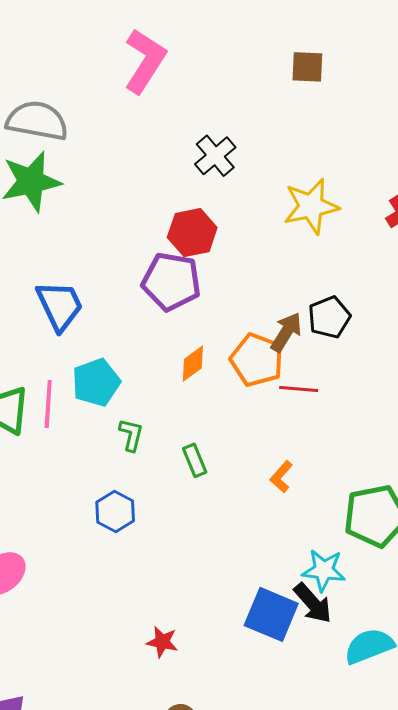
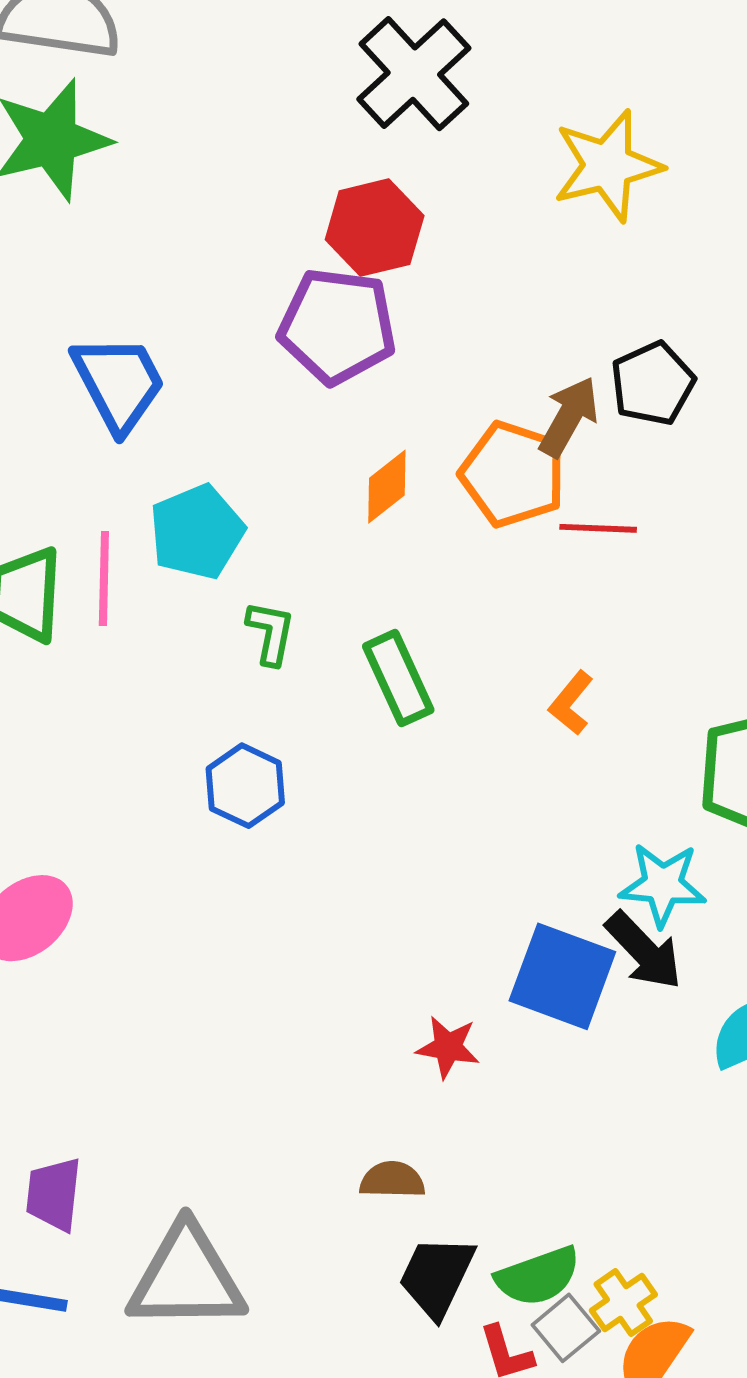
black cross: (215, 156) -> (414, 74), size x1.4
green rectangle: (195, 460) -> (398, 678), size x1.4
red star: (162, 642) -> (448, 1047), moved

